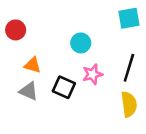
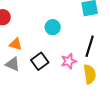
pink star: (92, 74) -> (69, 61), moved
black square: (64, 87) -> (40, 61), turned 30

